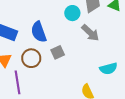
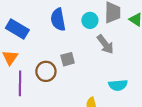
blue semicircle: (39, 32) -> (58, 20), moved
brown circle: (31, 58) -> (46, 71), moved

